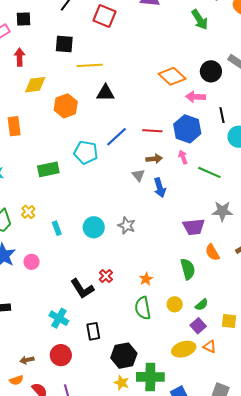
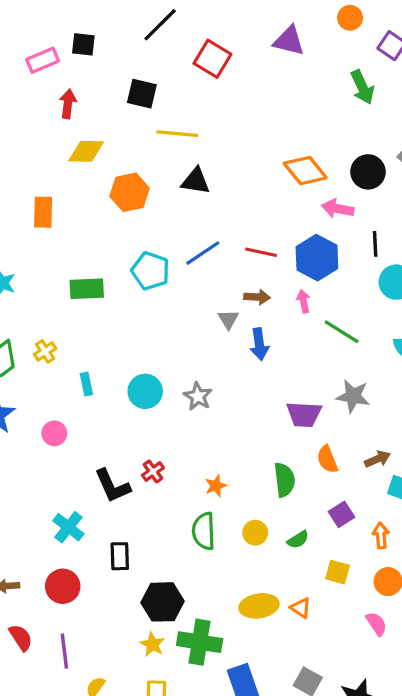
pink circle: (32, 262) -> (54, 433), moved
purple square: (198, 326) -> (342, 514), moved

